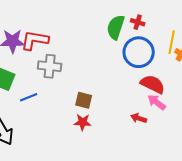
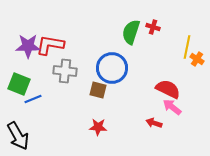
blue circle: (139, 52) -> (112, 68), moved
blue line: (29, 97) -> (33, 99), moved
brown square: (84, 100) -> (98, 90), moved

